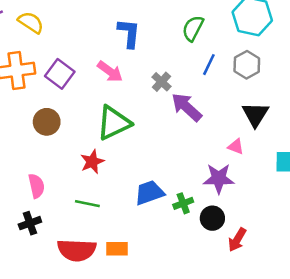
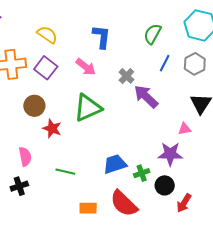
yellow semicircle: (31, 22) -> (47, 35), moved
pink triangle: (236, 147) -> (185, 129), turned -32
red star: (92, 162) -> (52, 129), moved, turned -30
red semicircle: (77, 250) -> (124, 203), moved, turned 40

